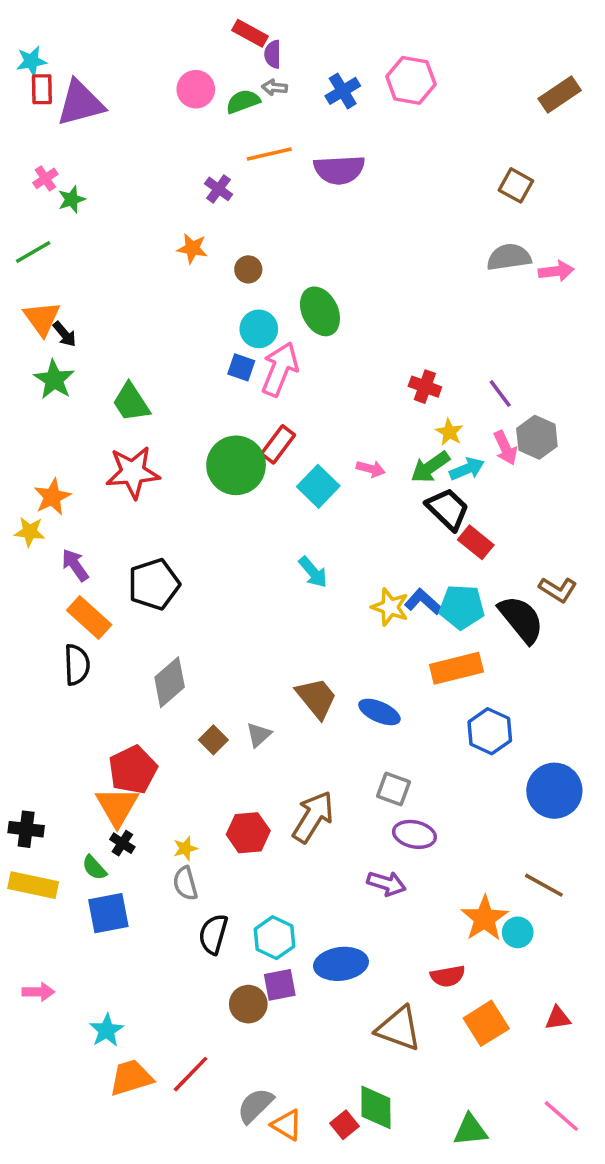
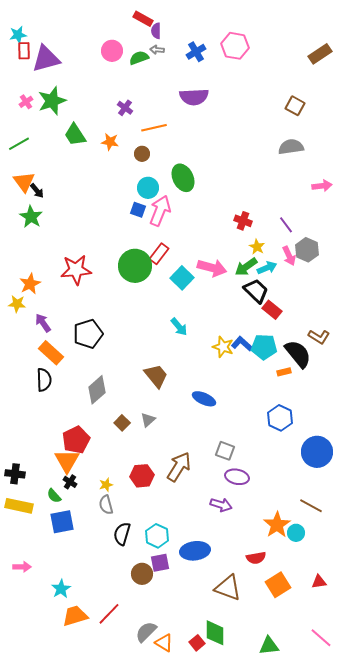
orange line: (269, 154) -> (154, 128), moved
green star: (72, 199) -> (52, 101), moved, size x1.8
pink arrow: (556, 271) -> (322, 186), moved
green trapezoid: (131, 402) -> (75, 135), moved
pink arrow: (371, 469) -> (212, 268), size x1.8
orange rectangle: (456, 668) -> (284, 372), moved, size x0.5
brown trapezoid: (316, 698) -> (156, 376), moved
blue ellipse: (379, 712) -> (204, 399), moved

